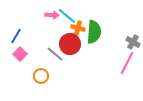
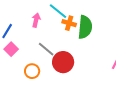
pink arrow: (52, 15) -> (36, 20), moved, turned -80
red circle: (70, 44) -> (63, 62), moved

